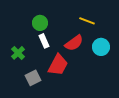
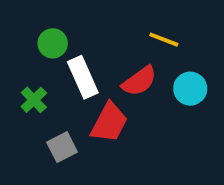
green circle: (40, 23) -> (53, 43), moved
white rectangle: (44, 41) -> (83, 77), size x1.5

